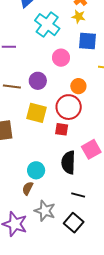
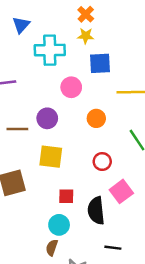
cyan cross: (47, 25) -> (50, 50), turned -30
red circle: (69, 107) -> (102, 162), moved, size x0.6
red square: (62, 129) -> (66, 196), moved

